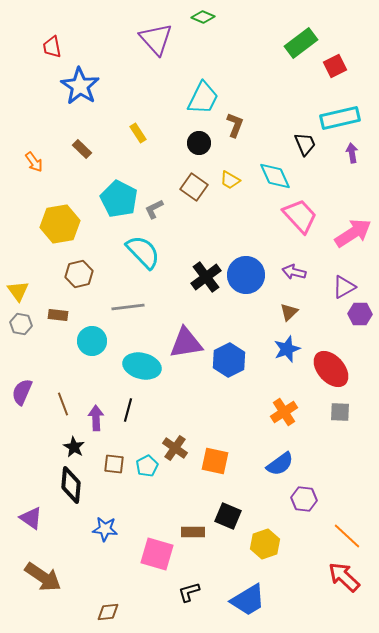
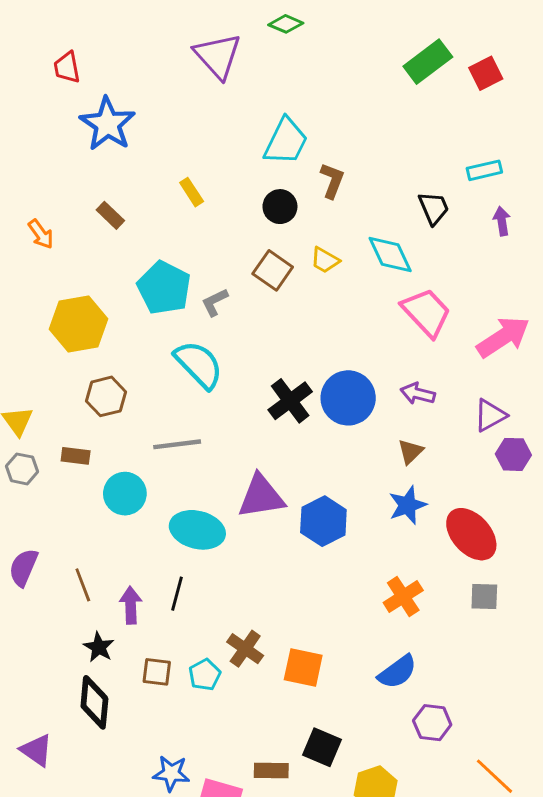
red square: (335, 66) -> (486, 73), moved
cyan rectangle: (340, 118) -> (484, 170), size x0.6
blue star: (105, 529) -> (171, 773), moved

